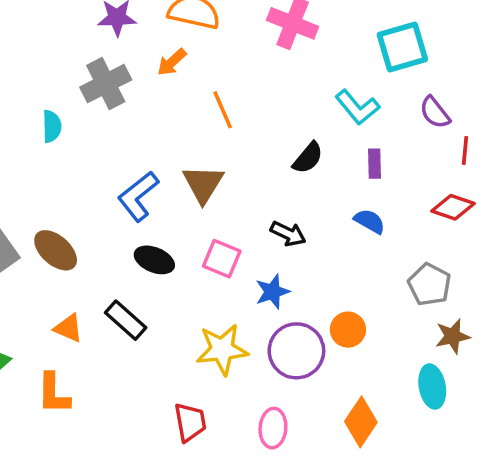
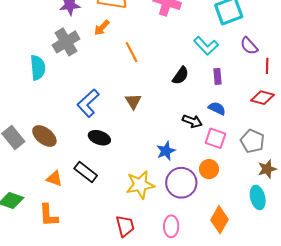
cyan semicircle: (52, 126) -> (38, 68), size x1.4
brown triangle: (203, 184) -> (133, 101), moved, size x0.7
black arrow: (288, 234) -> (192, 121), moved
pink square: (222, 259) -> (215, 138), moved

